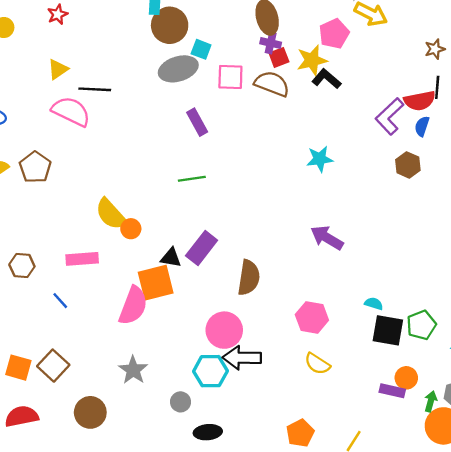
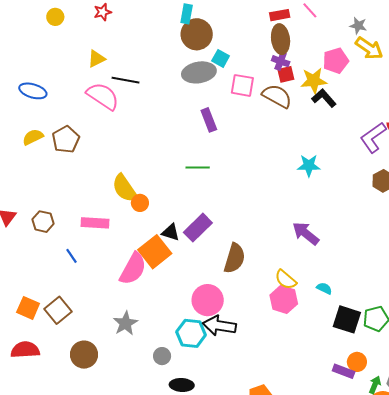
orange square: (156, 283) -> (155, 252), turned -32
cyan semicircle: (374, 304) -> (324, 288), moved
yellow semicircle: (317, 364) -> (286, 280), moved

